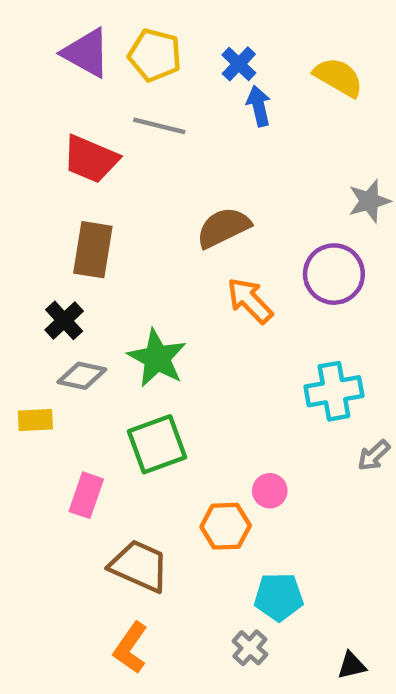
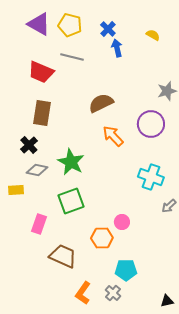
yellow semicircle: (338, 77) -> (153, 35), size x0.6
cyan cross: (334, 391) -> (151, 177), turned 30
orange L-shape: (130, 648) -> (83, 293), moved
black triangle: (352, 665) -> (167, 301), moved

